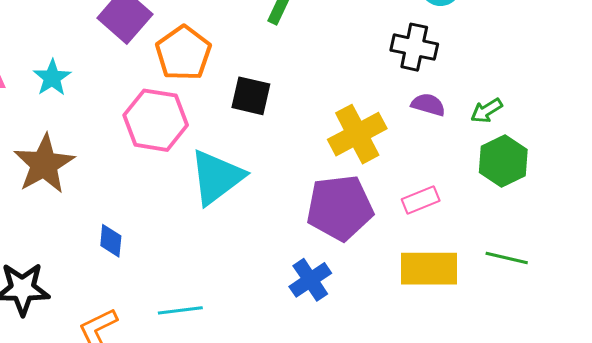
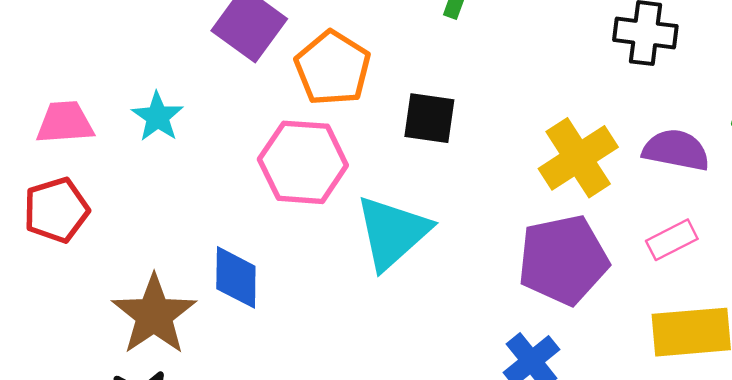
purple semicircle: (428, 105) -> (676, 150), moved, size x1.4
brown star: (44, 164) -> (154, 315), moved
blue diamond: (111, 241) -> (236, 277), moved, size x1.4

